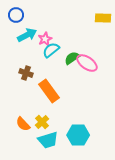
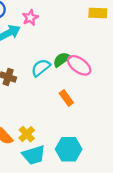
pink star: (45, 39) -> (30, 18), moved
cyan semicircle: (51, 50) -> (41, 68), moved
orange rectangle: (49, 91) -> (66, 98), moved, size x0.6

